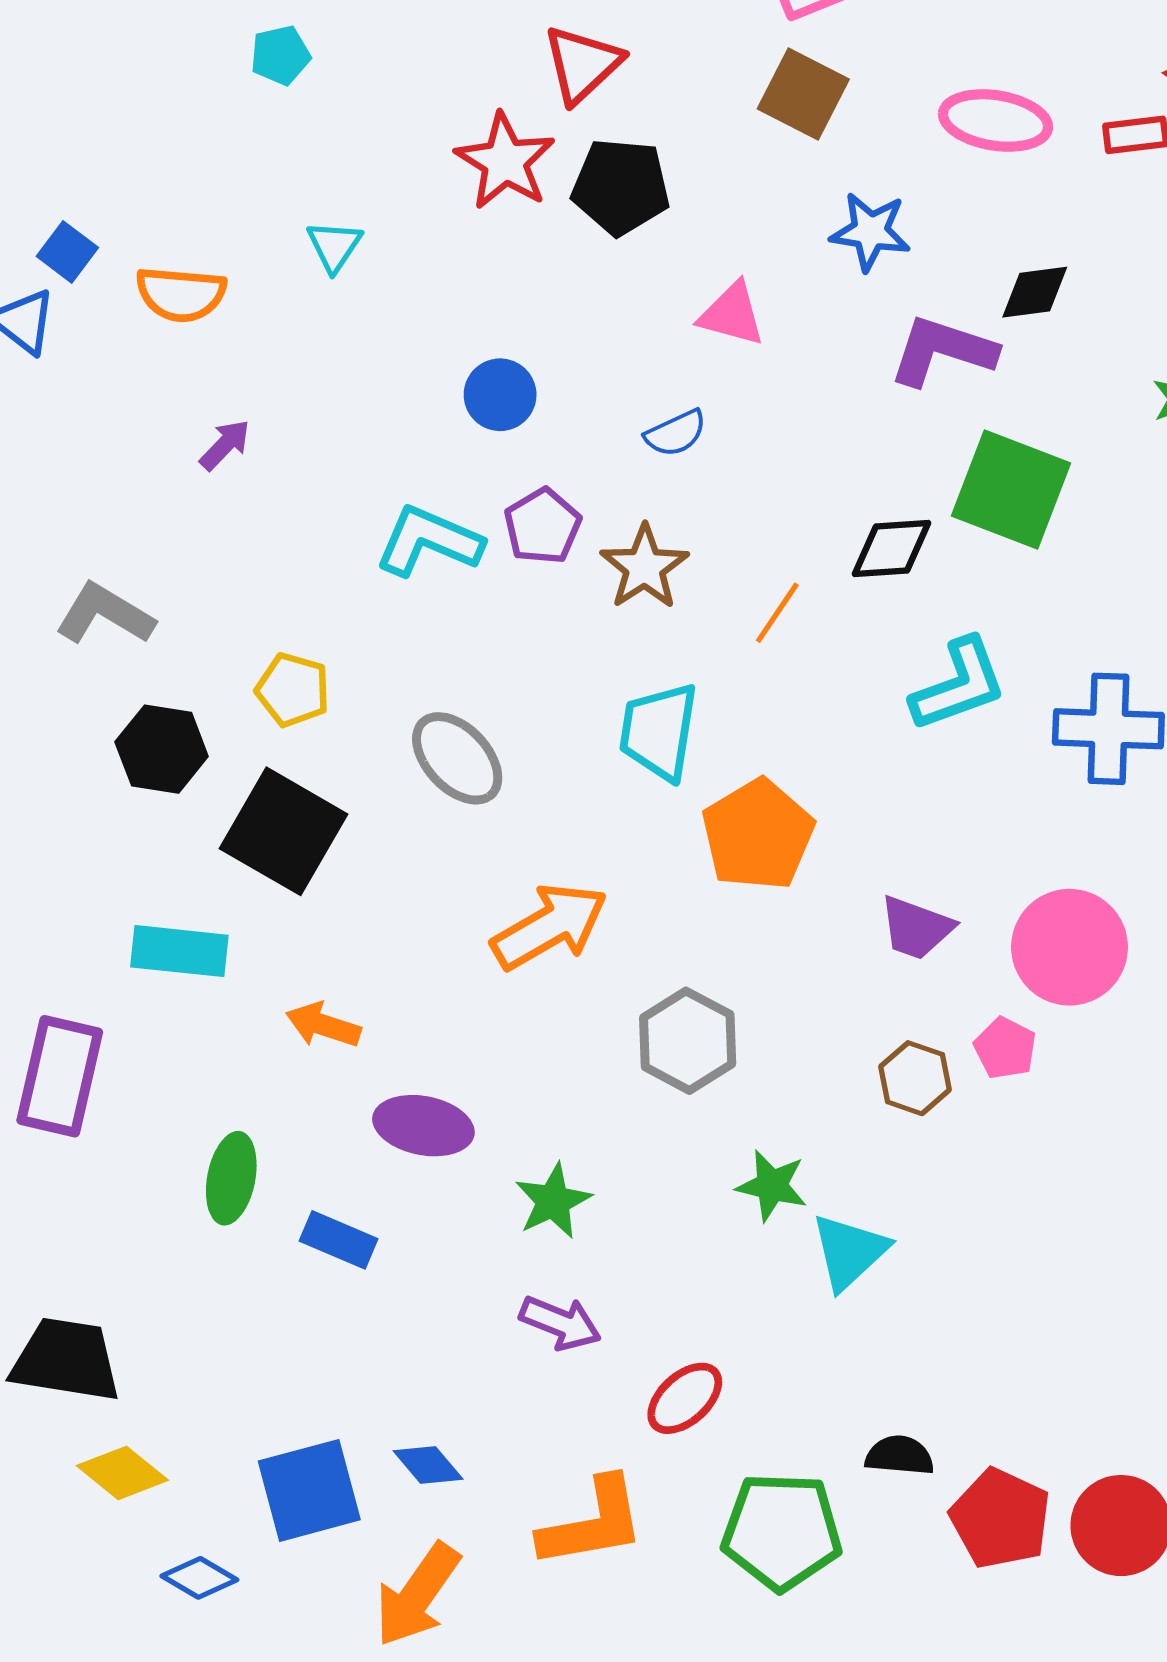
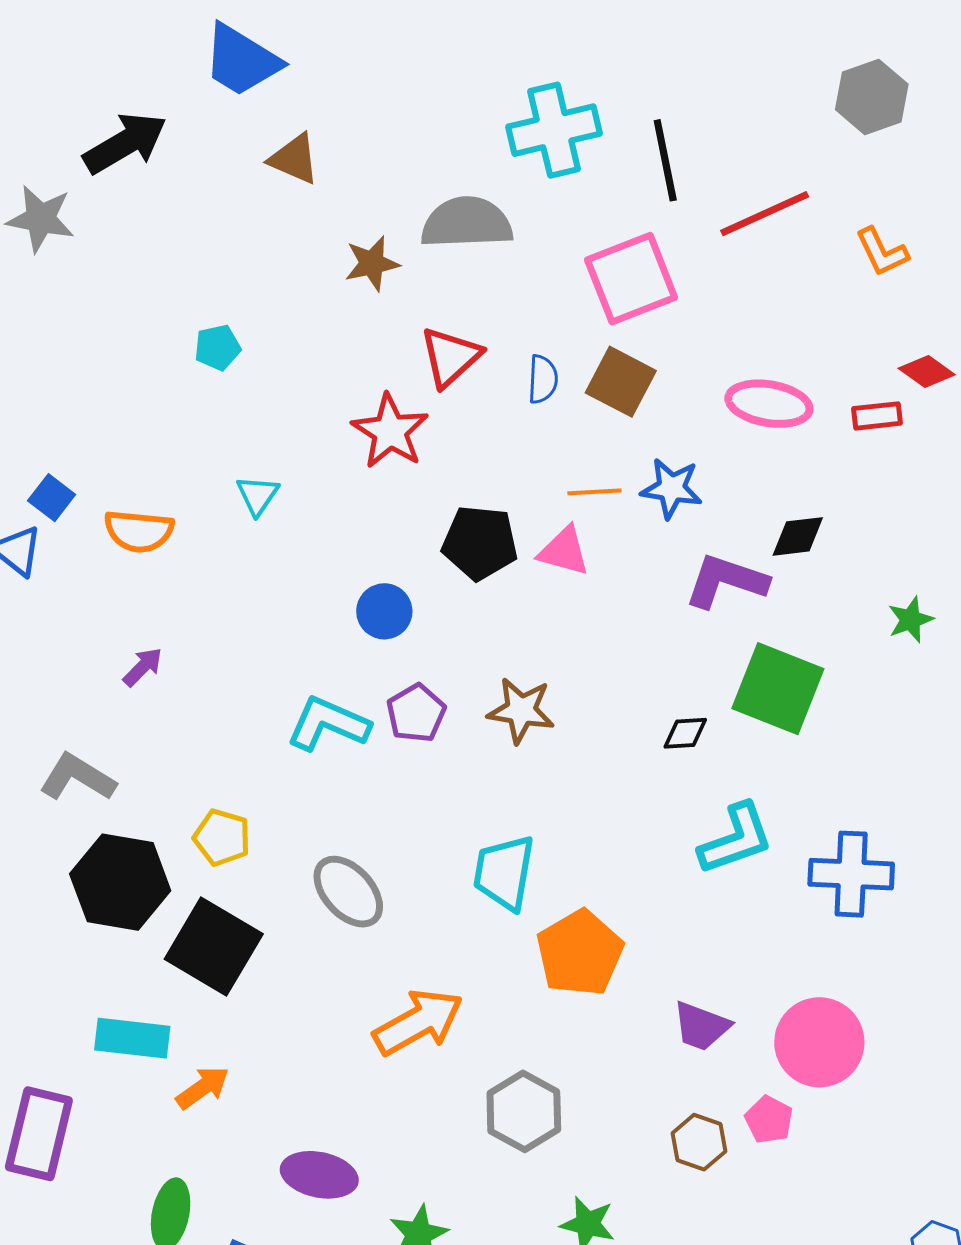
black pentagon: (621, 187) -> (480, 543), moved
blue semicircle: (676, 433) -> (543, 379), moved, turned -63
purple arrow: (225, 445) -> (143, 667), moved
black diamond: (892, 549) -> (685, 733), size x0.7
brown star: (644, 567) -> (521, 710), moved, turned -30
orange line: (777, 613) -> (595, 492), moved, turned 52
black hexagon: (162, 749) -> (120, 882), size x1.4
orange arrow: (323, 1025) -> (203, 1088), moved, turned 126

